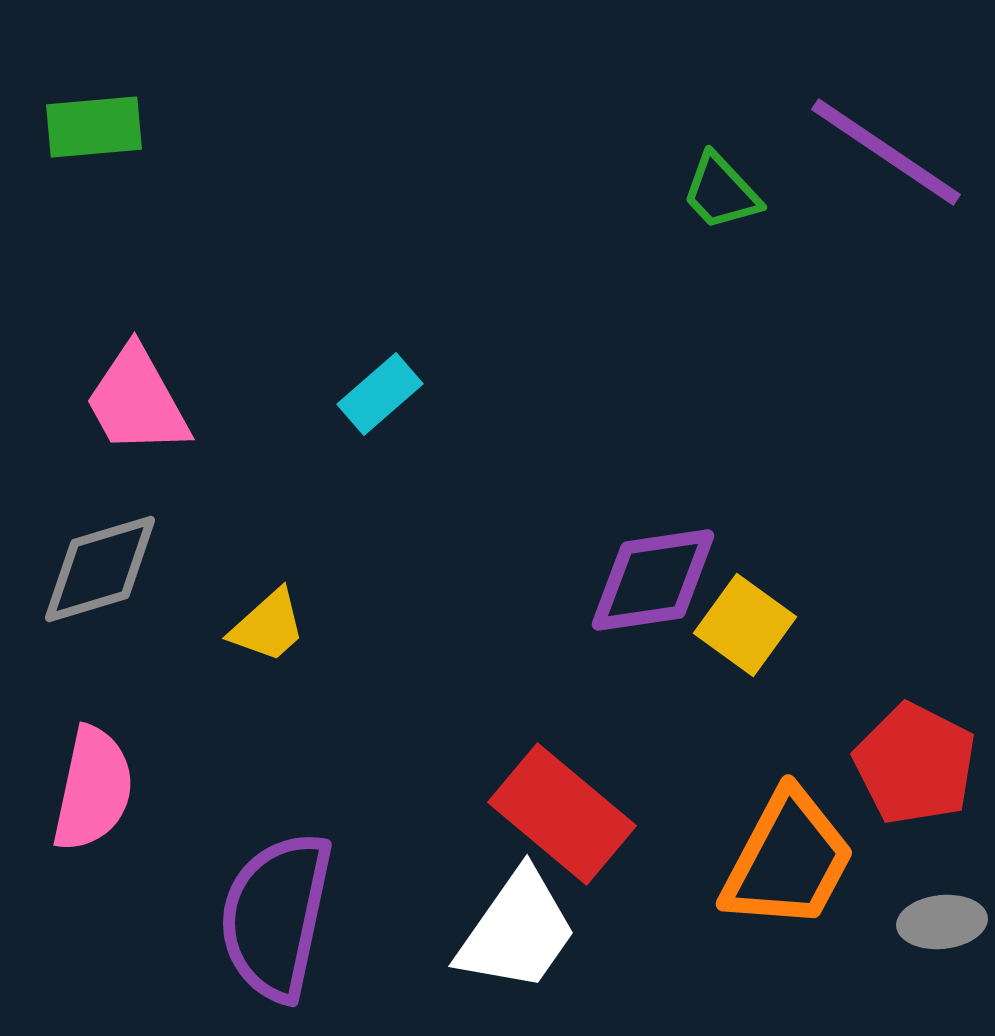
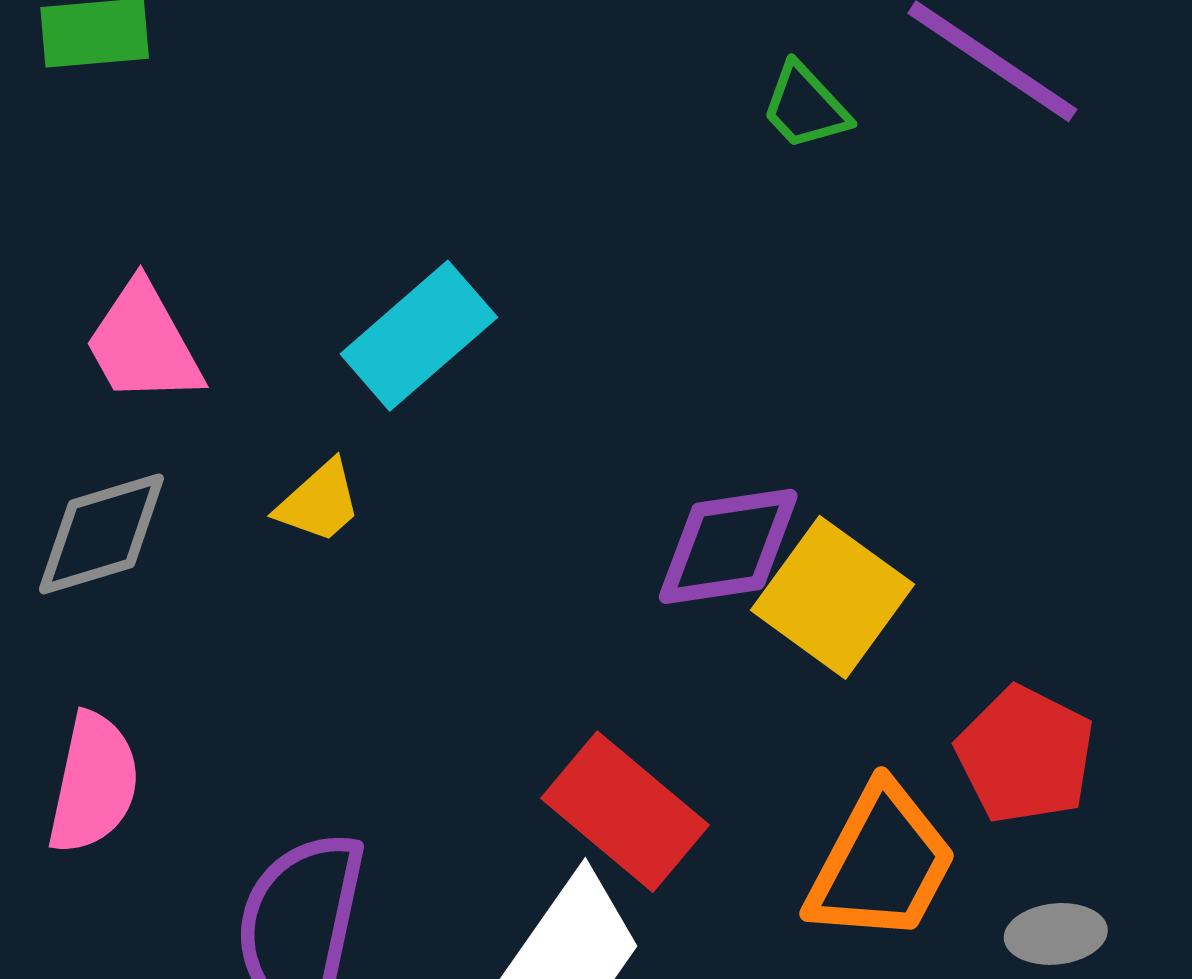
cyan rectangle: (380, 394) -> (419, 336), size x1.6
yellow square: (745, 625) -> (832, 597), size x1.4
yellow trapezoid: (268, 626) -> (319, 502), moved

